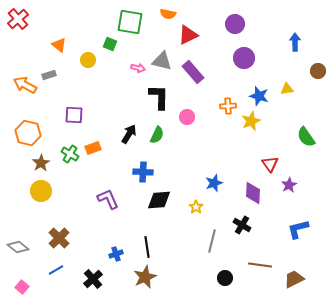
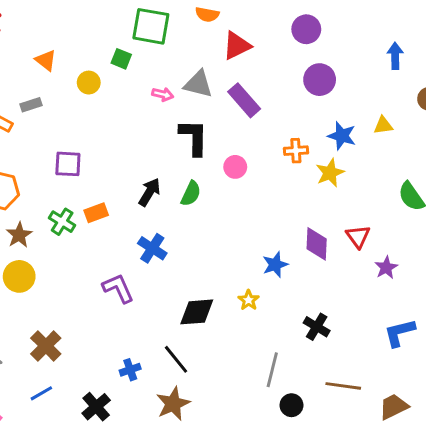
blue cross: (143, 172) -> (152, 248), moved, turned 30
purple diamond: (253, 193) -> (317, 244), moved
black diamond: (159, 200) -> (197, 312), moved
gray line: (212, 241) -> (272, 370), moved
black line: (147, 247) -> (176, 359), turned -30

